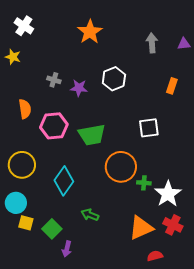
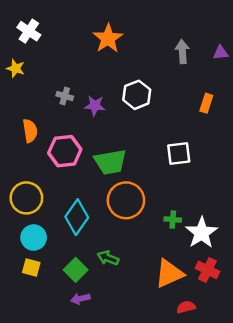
orange circle: (121, 167) -> (126, 200), moved
cyan circle: (16, 203) -> (34, 238), moved
green square: (52, 229) -> (76, 270), moved
purple arrow: (67, 249) -> (80, 299), turned 63

